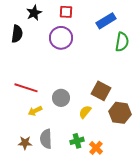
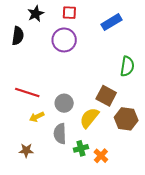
green semicircle: (122, 42) -> (127, 66), moved
yellow semicircle: (85, 112) -> (89, 118), size x1.5
gray semicircle: (46, 139) -> (60, 134), moved

